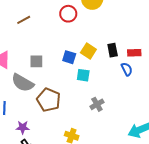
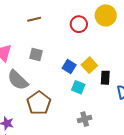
black rectangle: (113, 50) -> (105, 78), moved
gray square: (36, 61) -> (36, 55), moved

